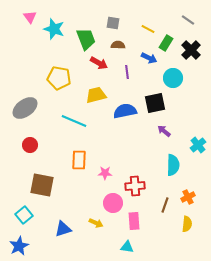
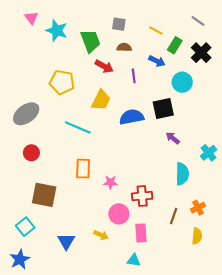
yellow trapezoid: (96, 95) -> (101, 100), turned 130
blue triangle: (63, 229) -> (66, 241), turned -42

